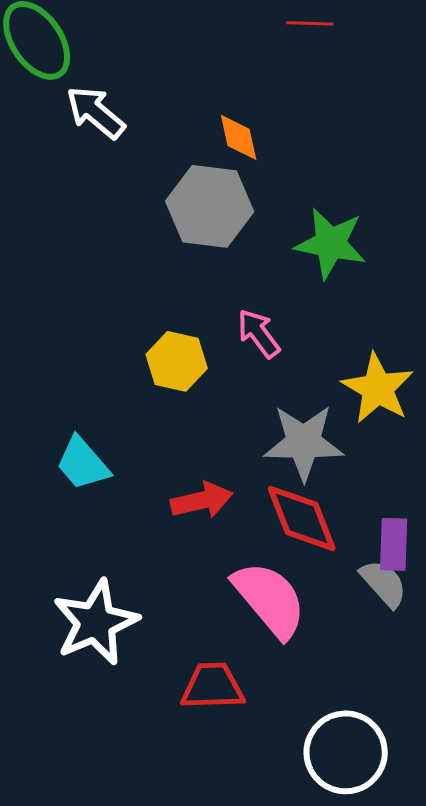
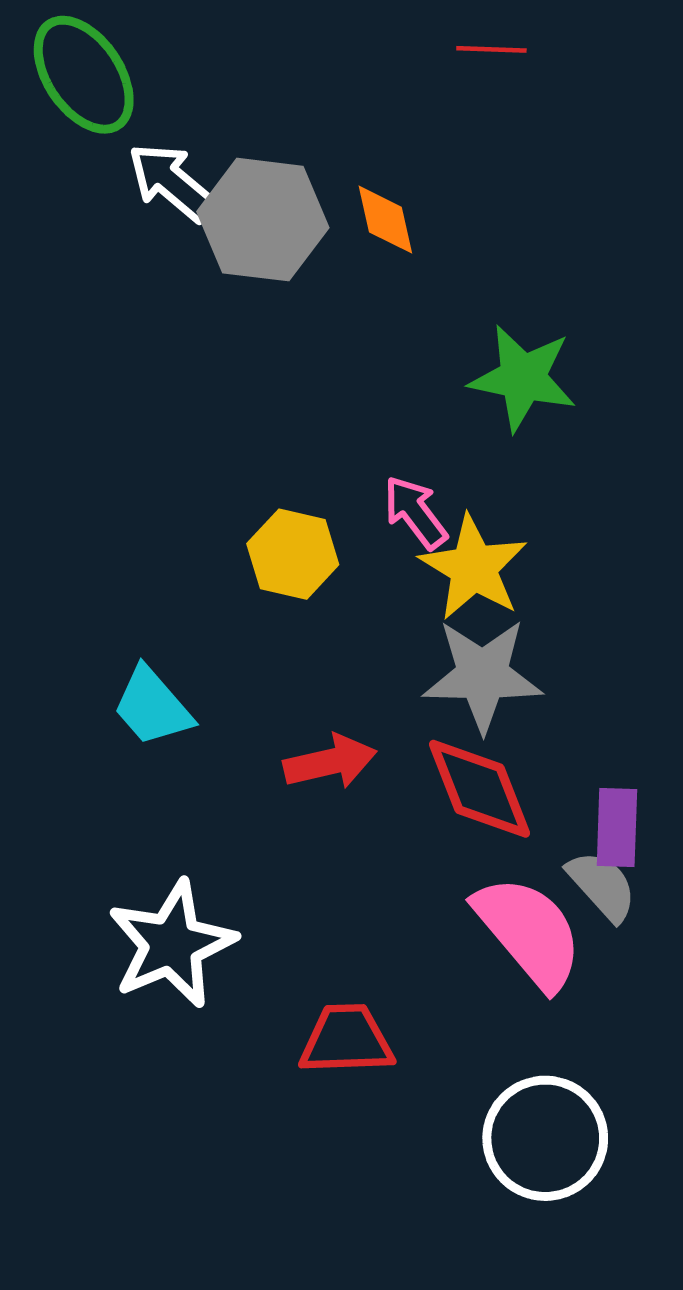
gray hexagon: (210, 206) -> (263, 220), moved
yellow star: (378, 388) -> (474, 568), moved
pink semicircle: (270, 599) -> (529, 932), moved

